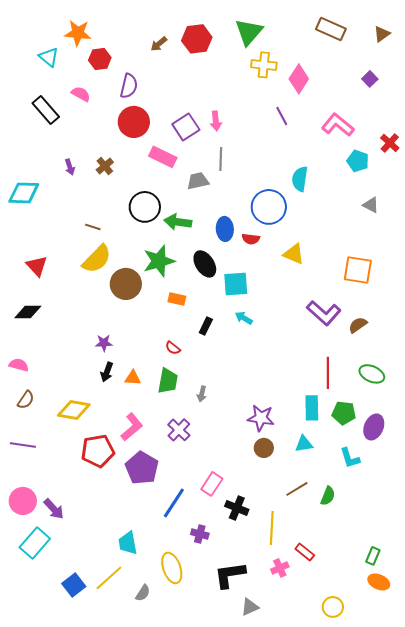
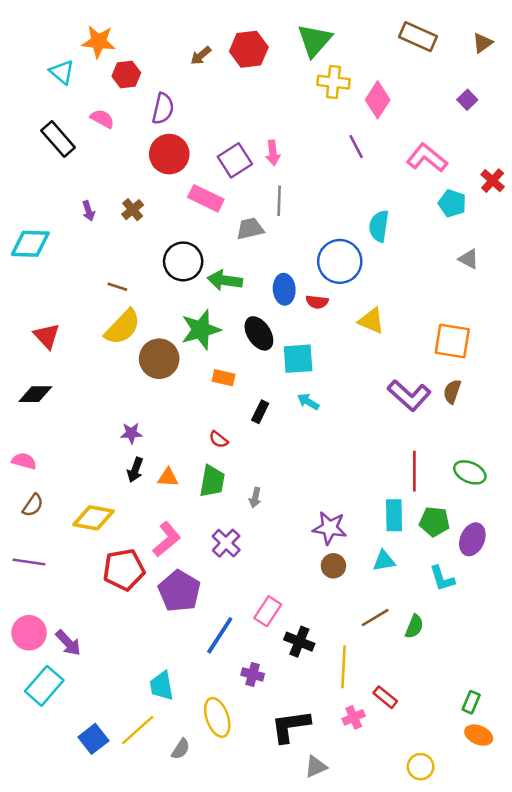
brown semicircle: (358, 325) -> (452, 392), moved, turned -36

